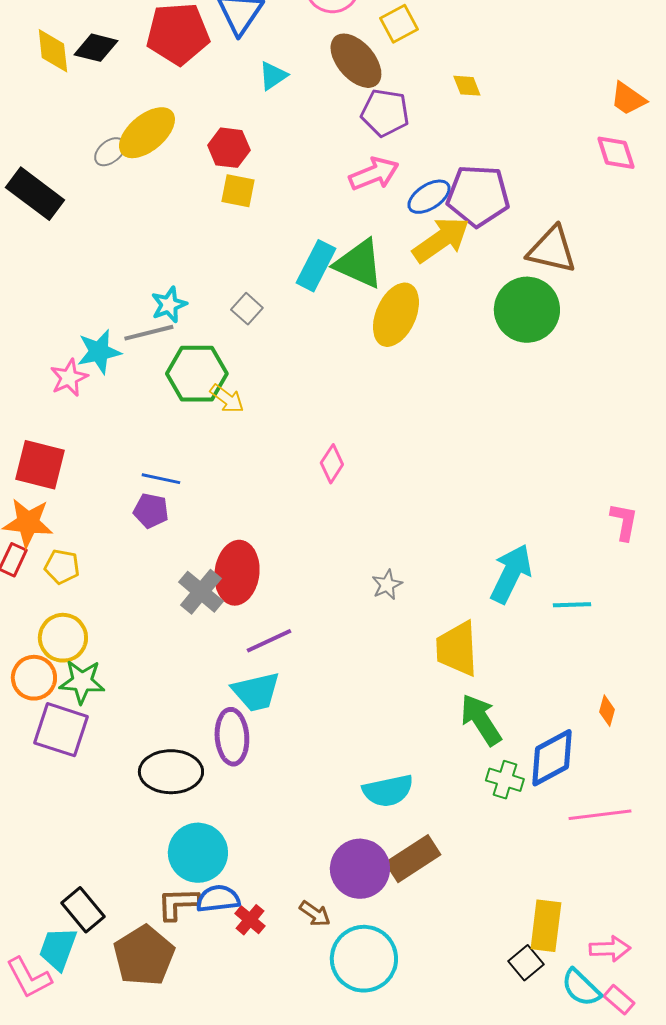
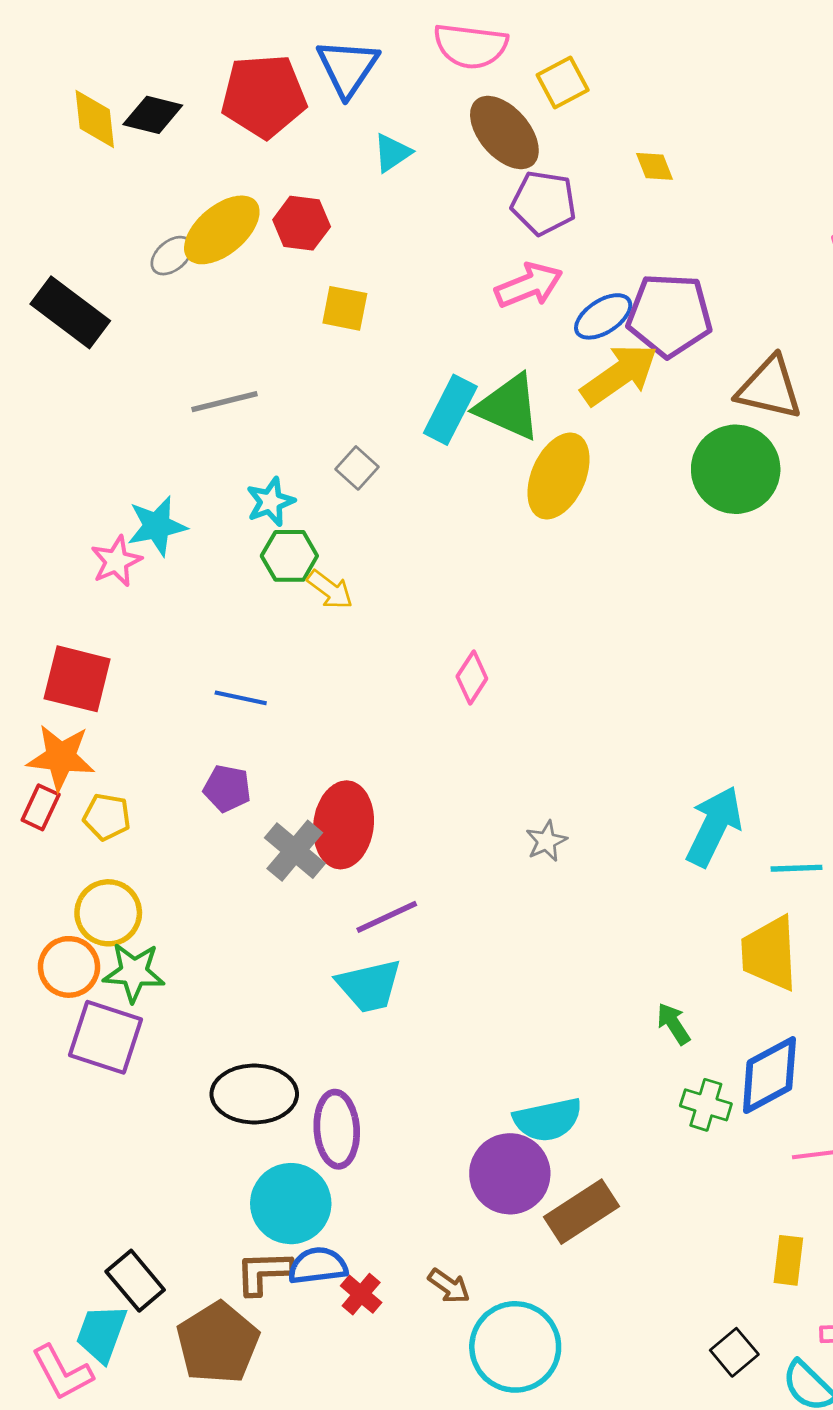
red hexagon: (229, 148) -> (302, 223), moved
cyan star: (169, 305) -> (270, 502), moved
gray line: (149, 333) -> (224, 402), moved
green hexagon: (197, 374) -> (289, 556), size x0.7
purple pentagon: (151, 511) -> (227, 788), moved
yellow trapezoid: (457, 649) -> (769, 953), moved
green arrow: (481, 720) -> (673, 1024), size x0.6
purple ellipse: (232, 737) -> (337, 1129), moved
purple circle: (360, 869) -> (510, 1174), moved
yellow rectangle: (546, 926) -> (788, 1260), moved, size x0.7

